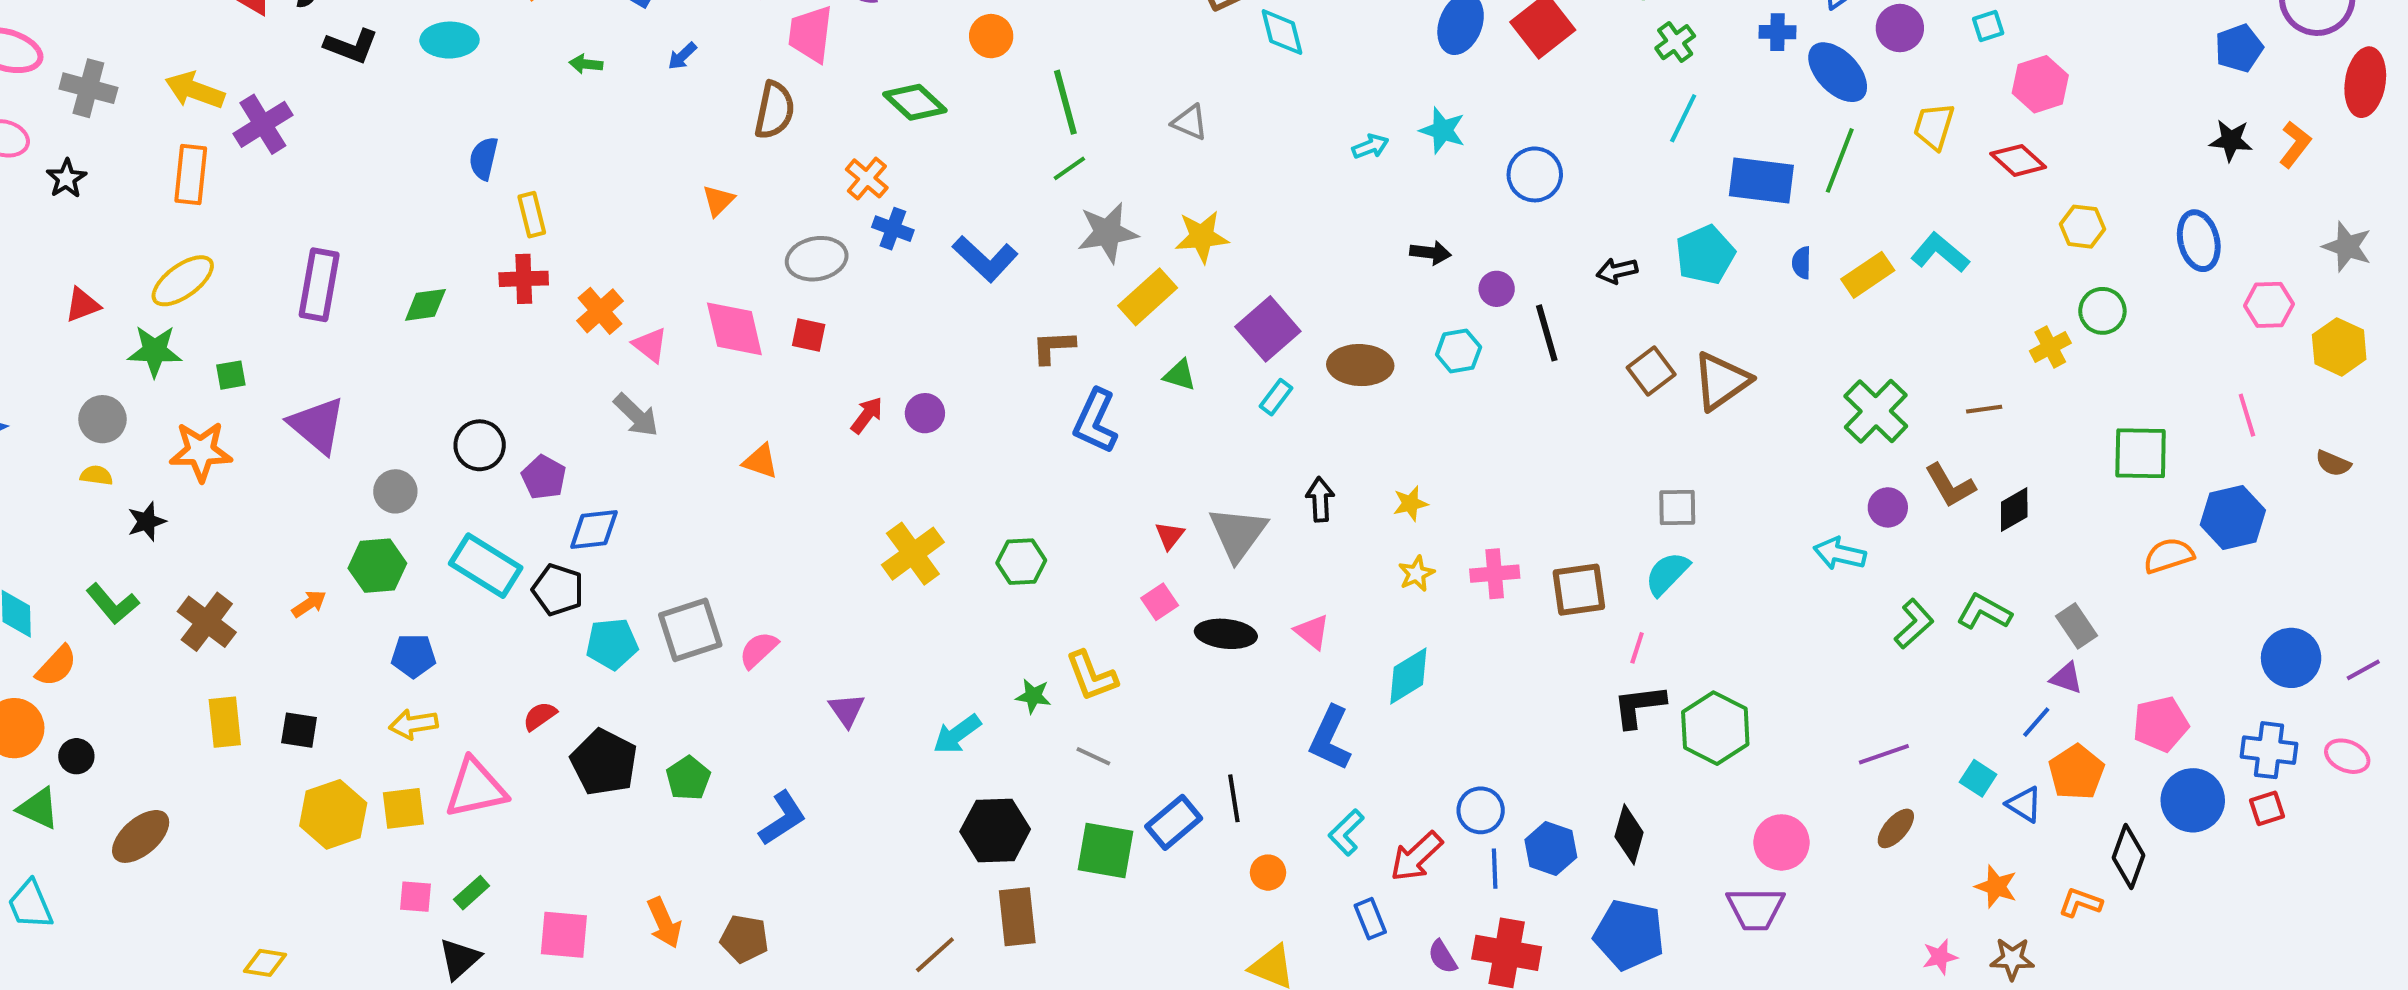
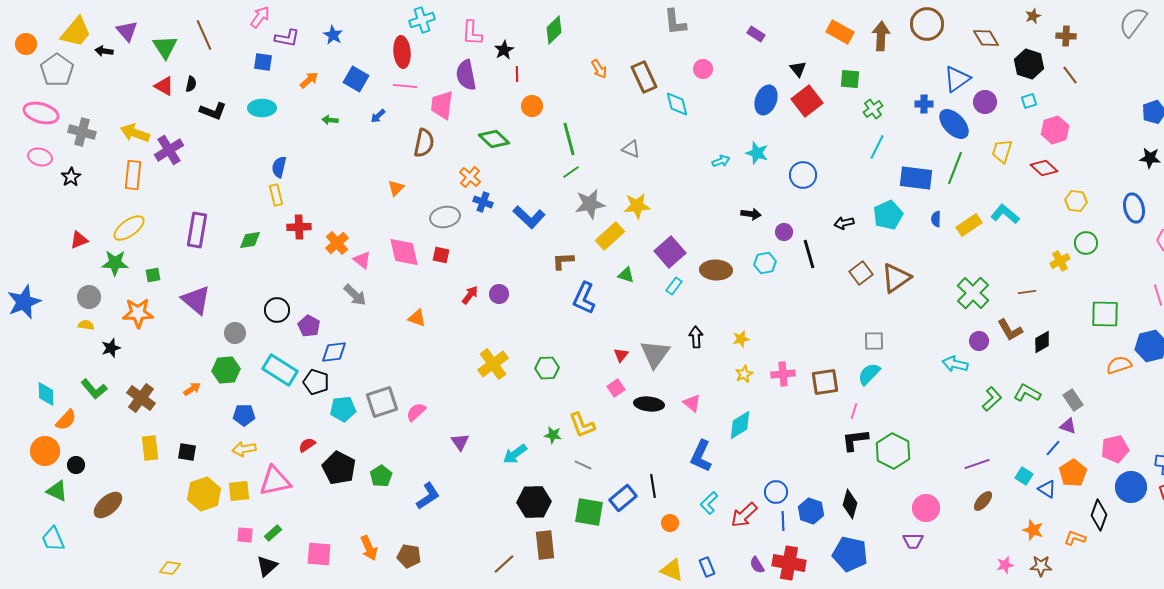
yellow rectangle: (532, 215) -> (276, 195), moved
purple trapezoid: (1755, 909) -> (913, 541), size x0.7
blue rectangle: (1370, 919) -> (707, 567), moved

